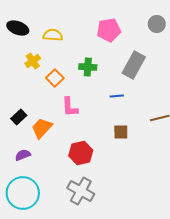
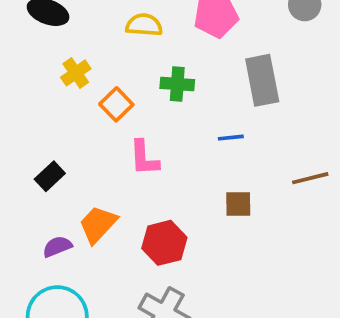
yellow semicircle: (53, 35) -> (144, 25), moved
gray rectangle: (134, 65) -> (262, 80), turned -40
orange trapezoid: (42, 128) -> (98, 224), moved

